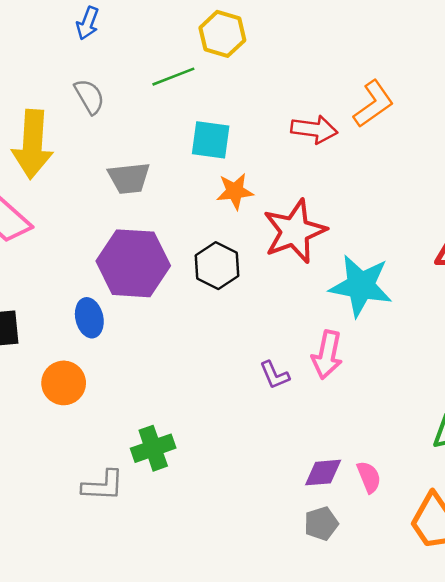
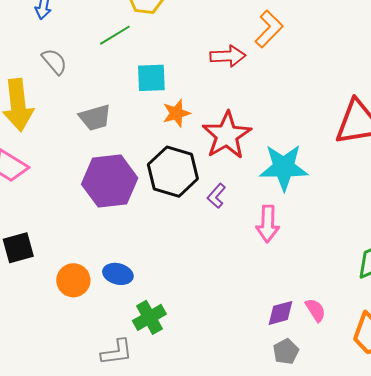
black hexagon: (217, 266) -> (173, 172), size x1.4
blue ellipse: (89, 318) -> (118, 274), moved, turned -52
purple L-shape: (275, 375) -> (216, 196), moved, turned 75

